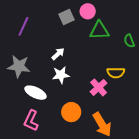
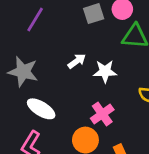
white star: (61, 75) -> (105, 71), moved
pink cross: (99, 87) -> (102, 114), moved

